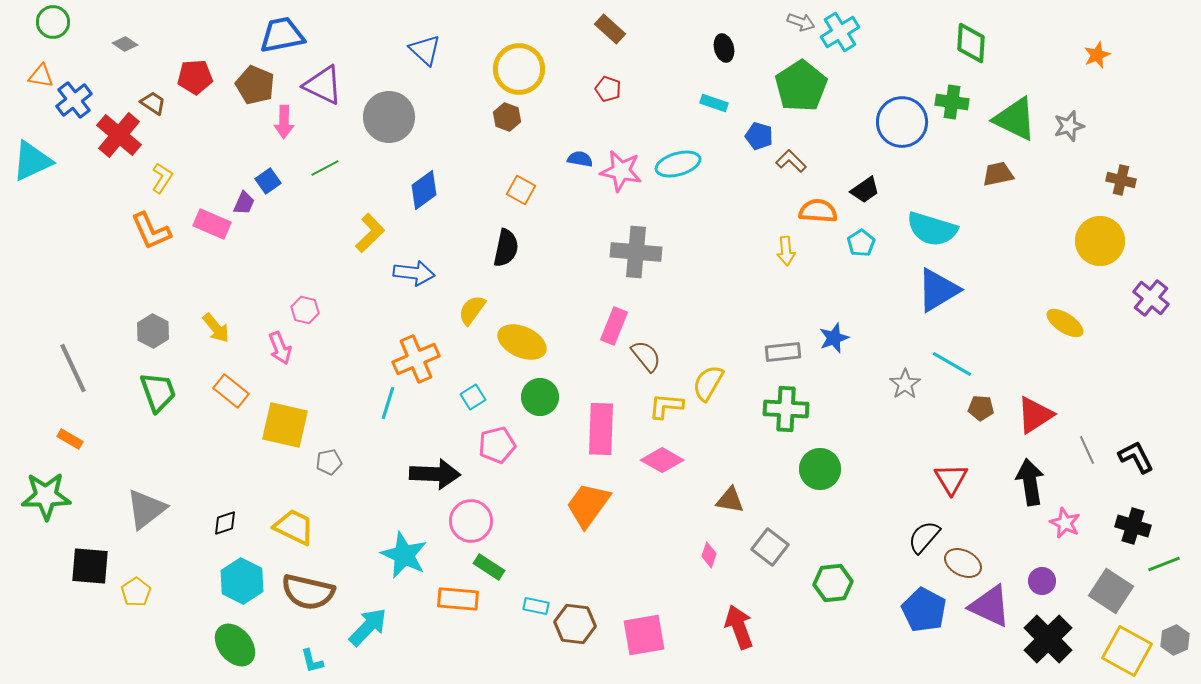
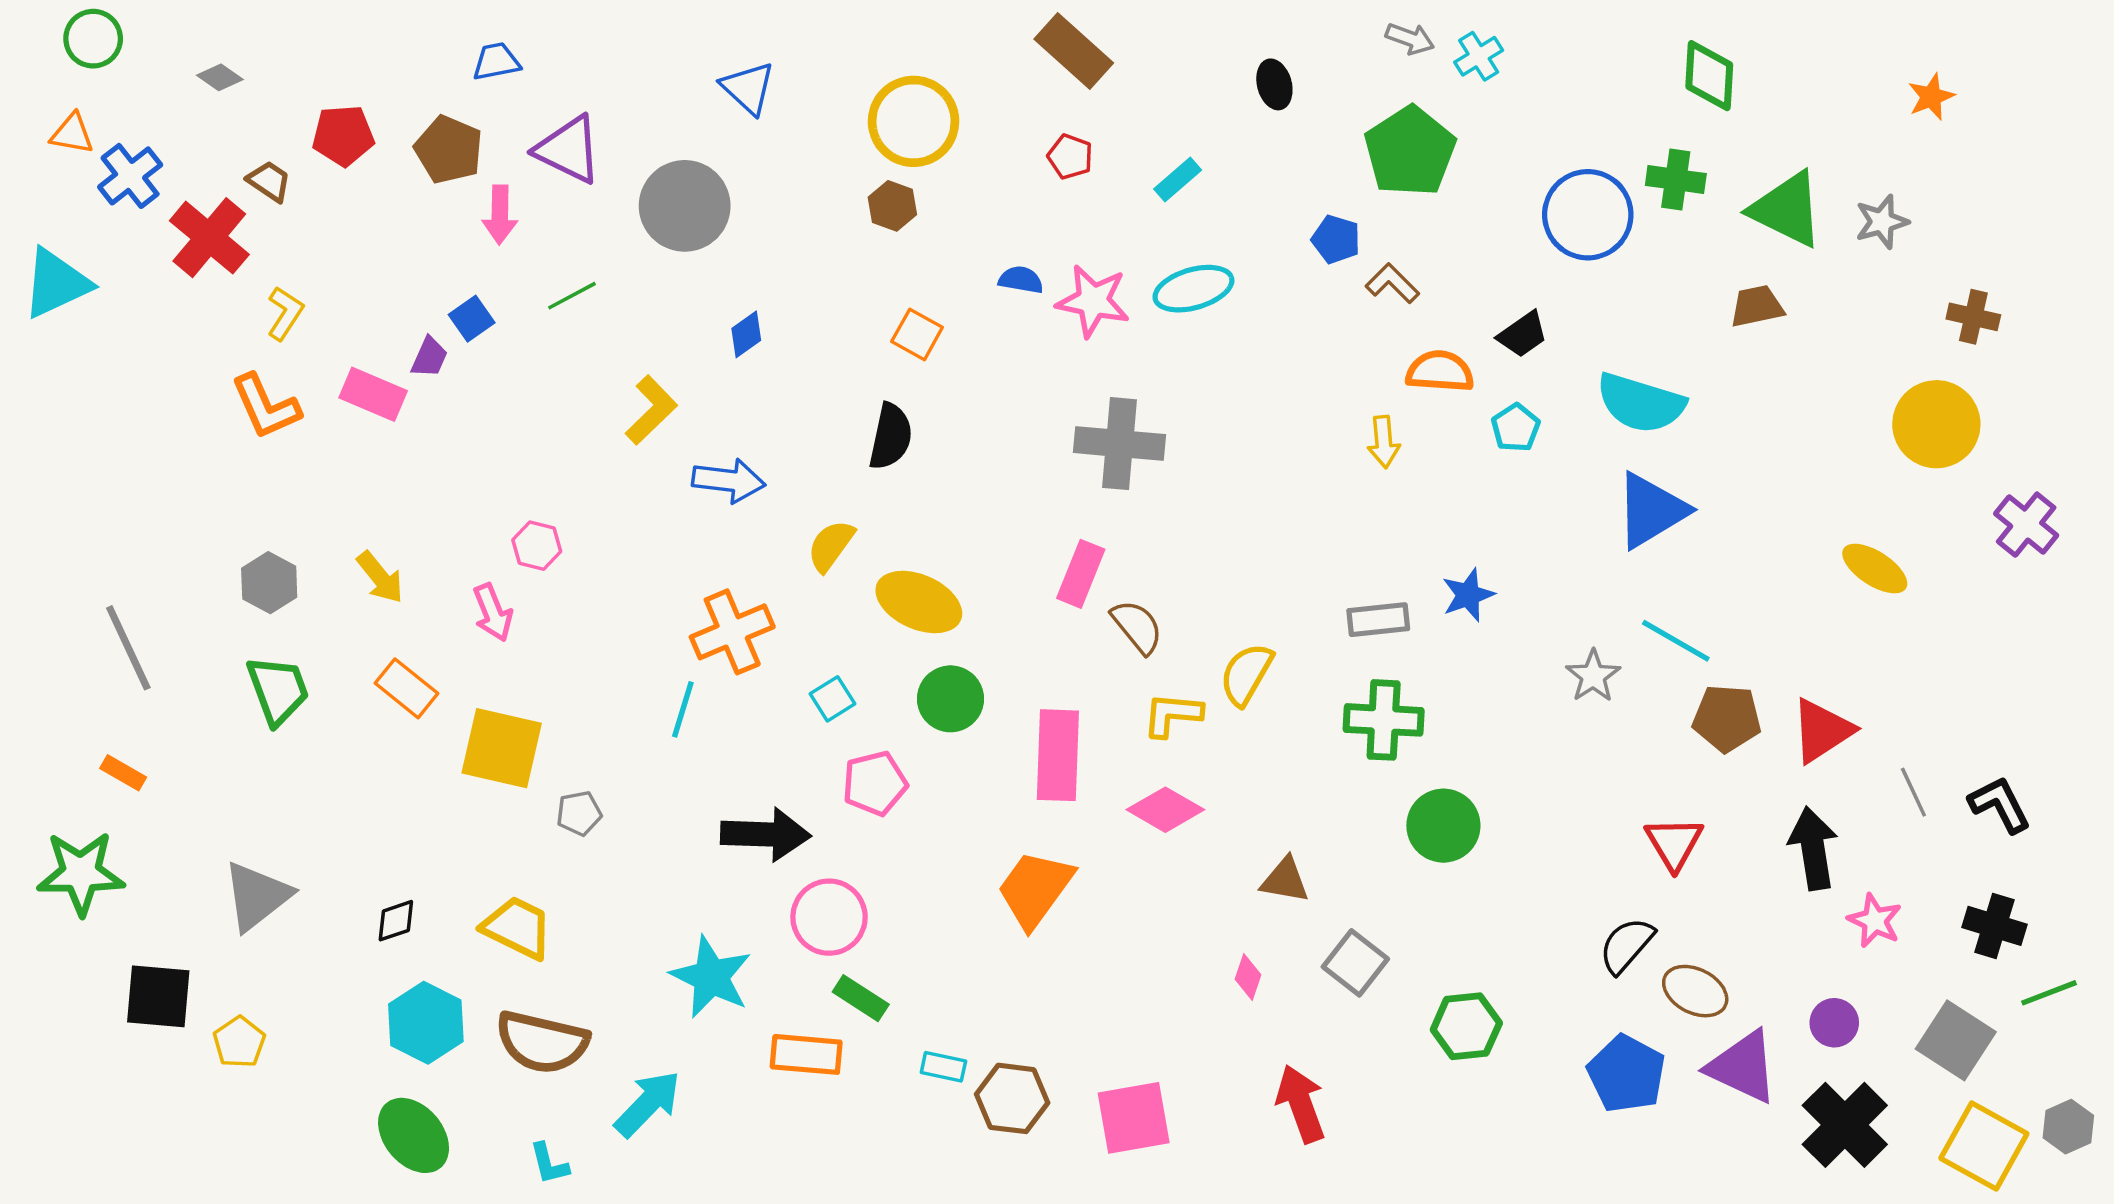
brown rectangle: (610, 29) -> (1074, 51), size x1.4
cyan cross: (840, 32) -> (1479, 56), size x0.7
blue trapezoid: (282, 35) -> (496, 62), size x0.6
cyan rectangle: (714, 103) -> (1178, 179), moved, turned -60
blue diamond: (424, 190) -> (746, 334), size x0.7
brown pentagon: (981, 408) -> (1727, 718), size x1.5

